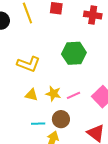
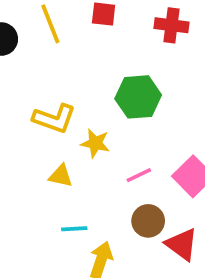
yellow star: (53, 94) -> (95, 143), moved
brown circle: (61, 119) -> (148, 221), moved

